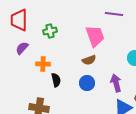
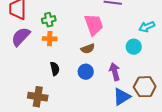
purple semicircle: (22, 48) -> (21, 37), size x1.5
orange cross: (43, 64) -> (50, 39), moved

